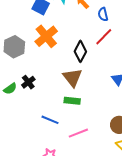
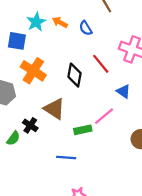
red line: (104, 37) -> (101, 64), moved, turned -66
brown triangle: (72, 78) -> (54, 109), moved
pink line: (78, 133) -> (104, 116), moved

